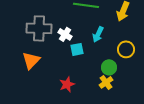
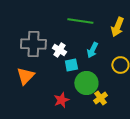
green circle: (109, 67) -> (86, 83), moved, size x1.5

